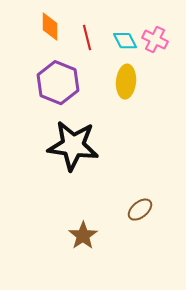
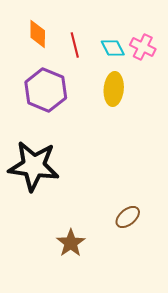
black star: (73, 146) -> (34, 166), moved

